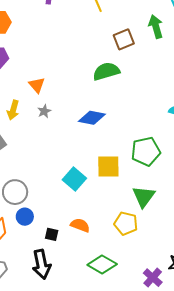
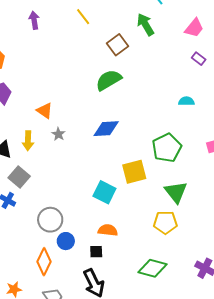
orange semicircle: (80, 225) -> (108, 230), moved

